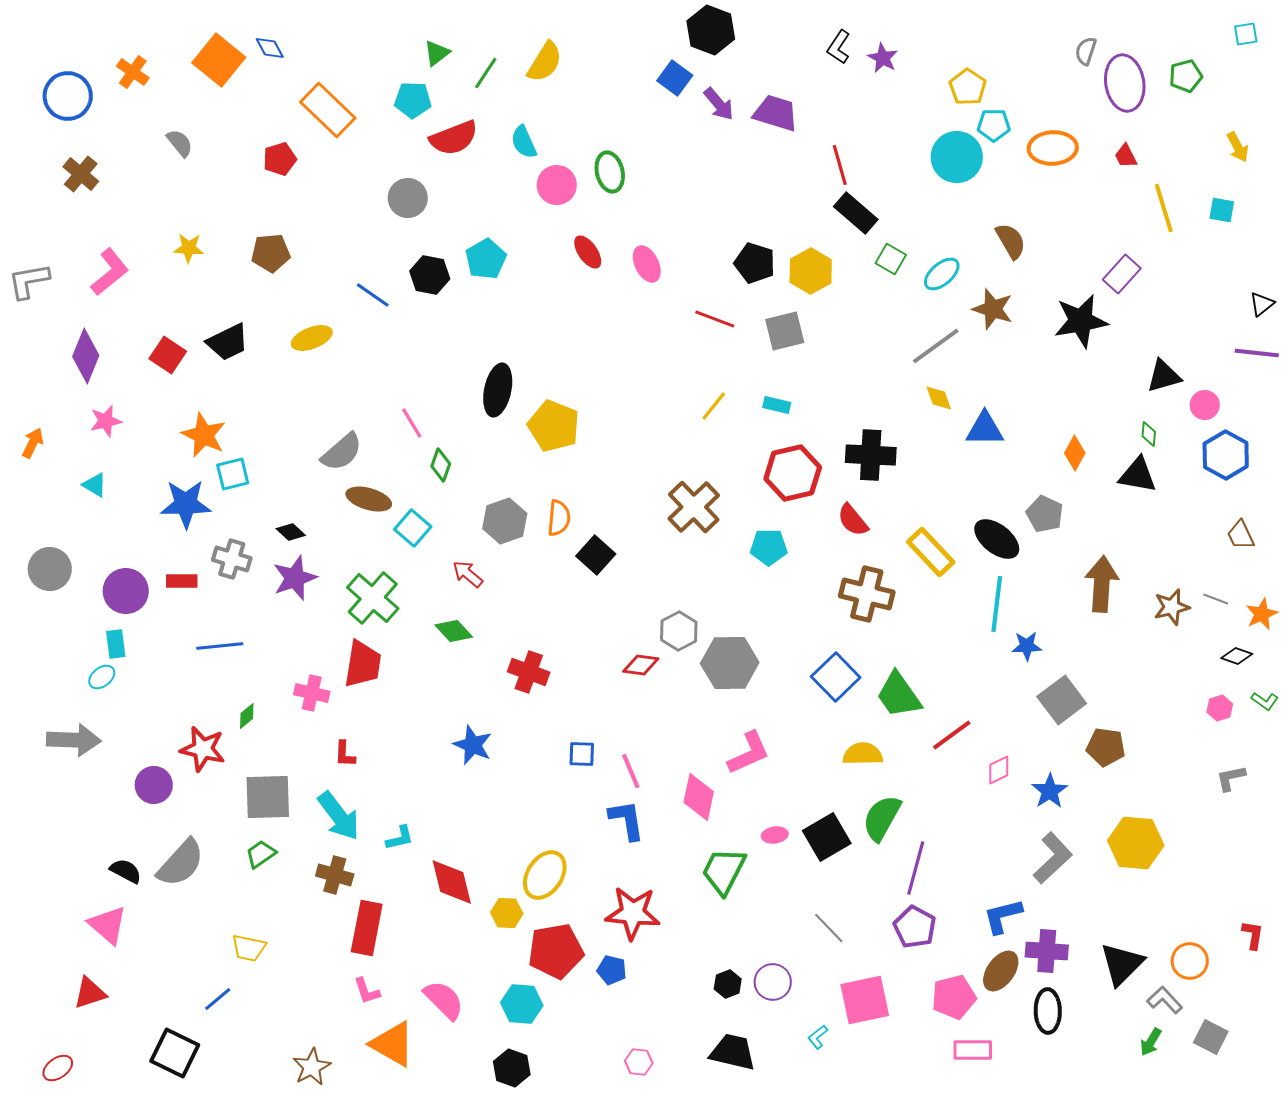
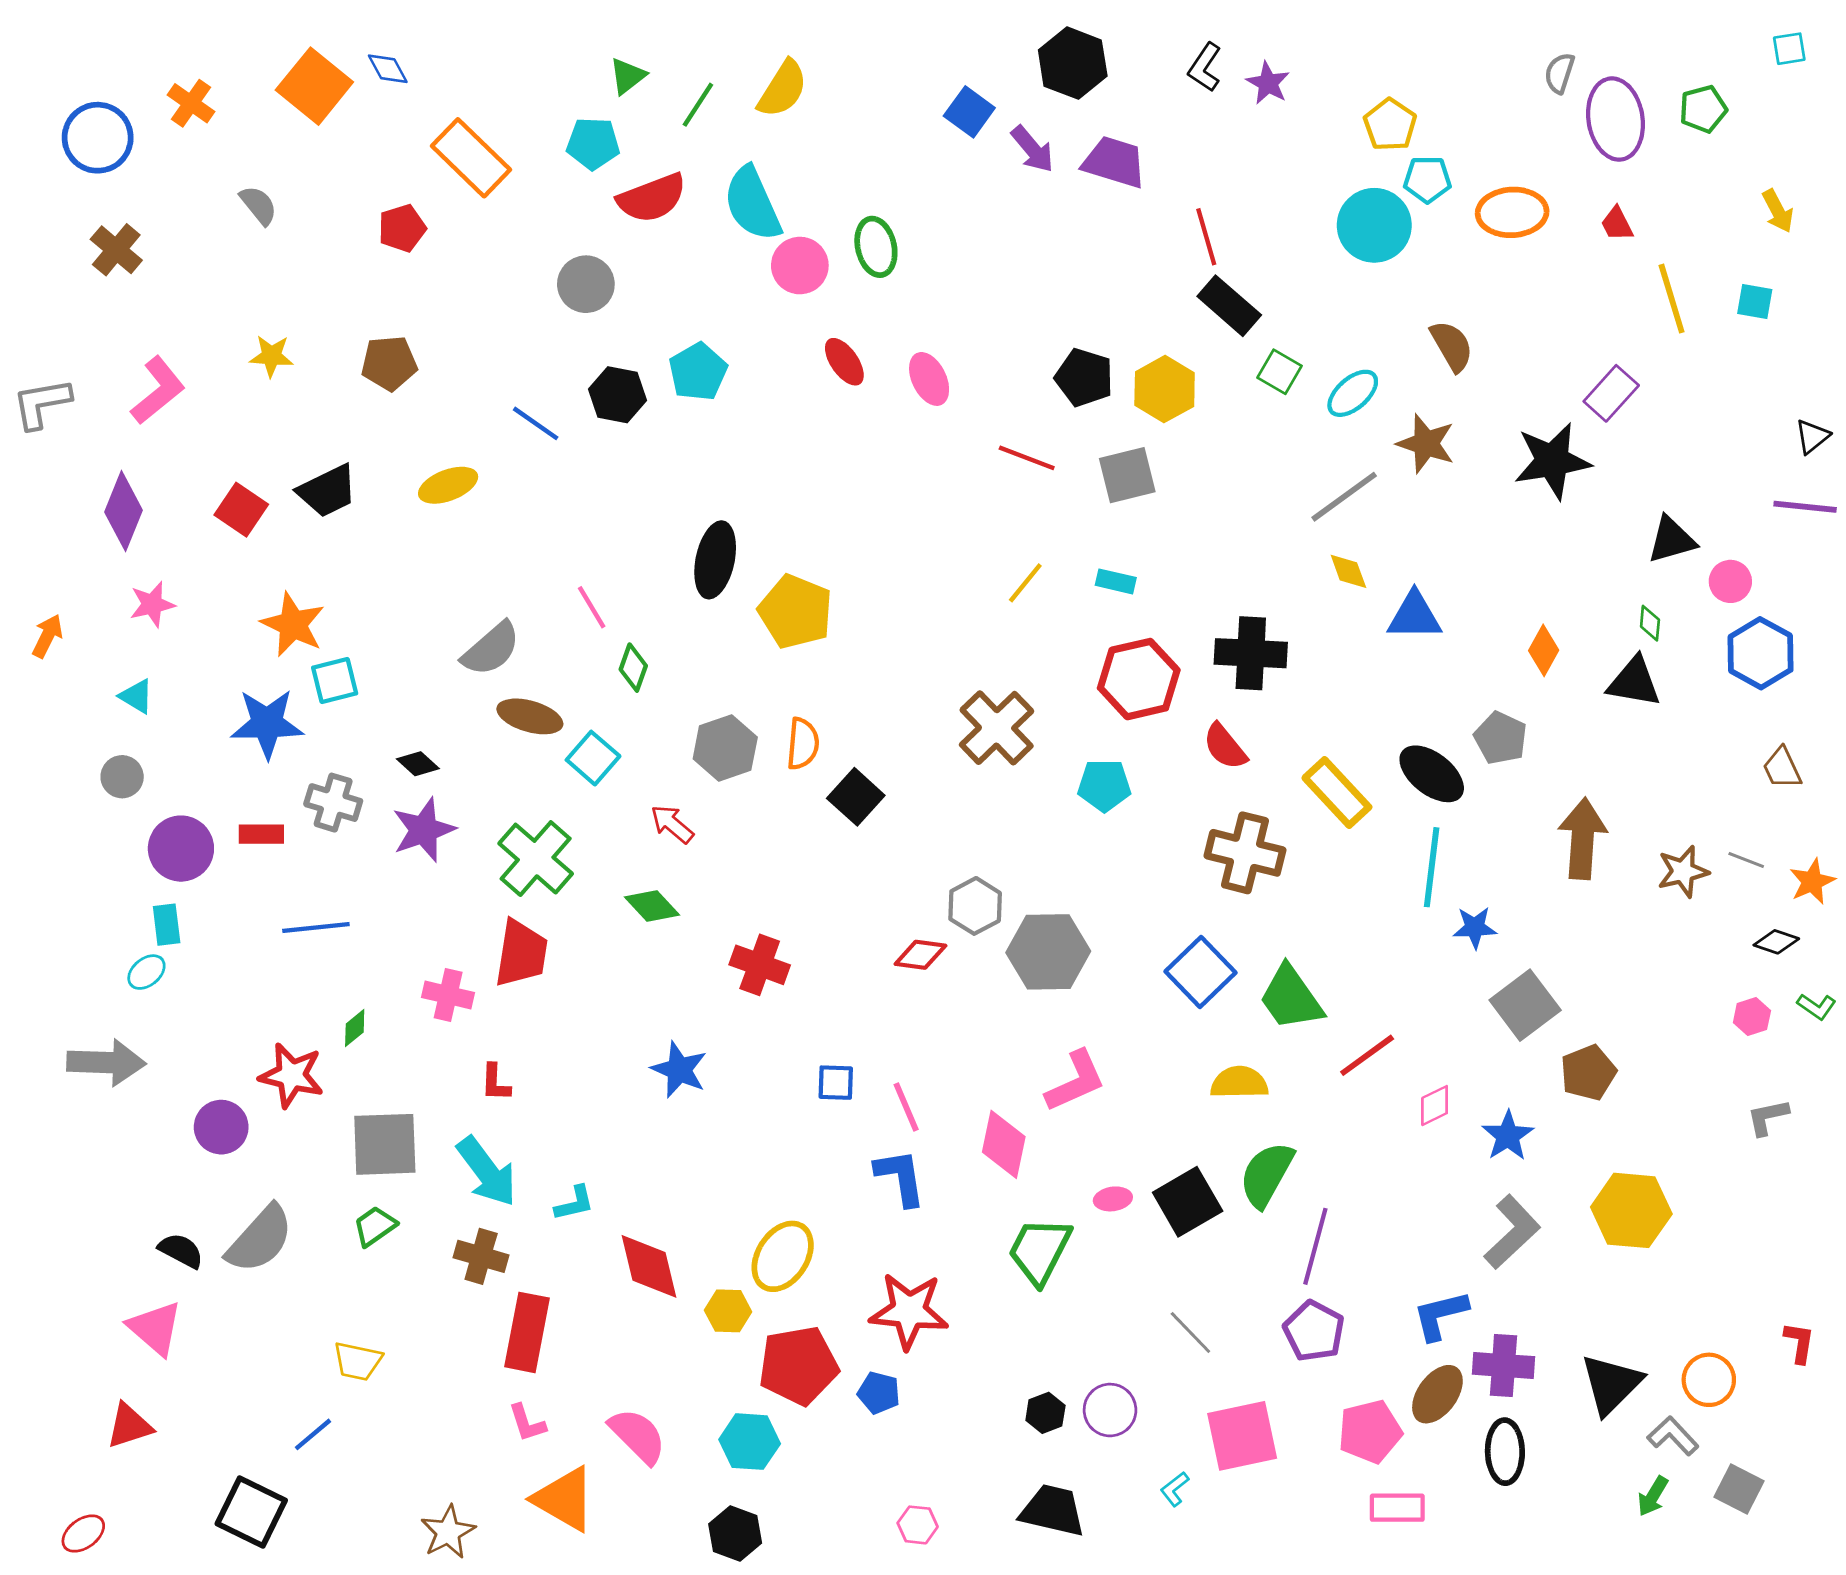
black hexagon: (711, 30) -> (1073, 63), moved
cyan semicircle: (524, 142) -> (752, 204), size x1.6
gray circle: (50, 569) -> (122, 777), moved, size x0.7
brown pentagon: (1106, 747) -> (1588, 1073), turned -30

